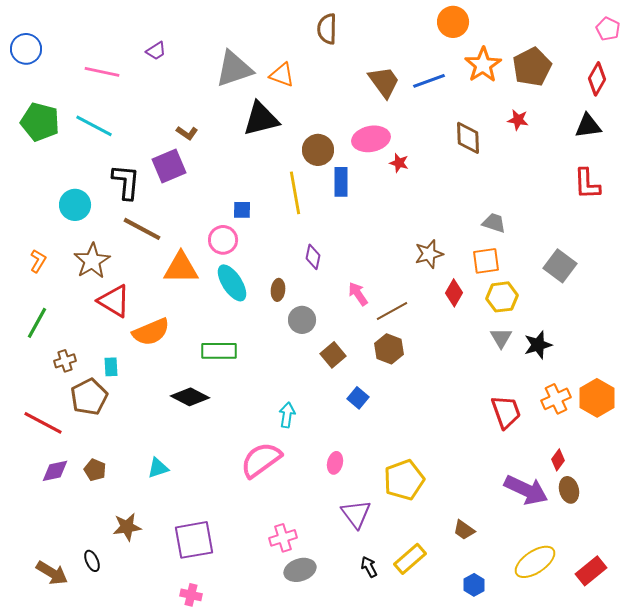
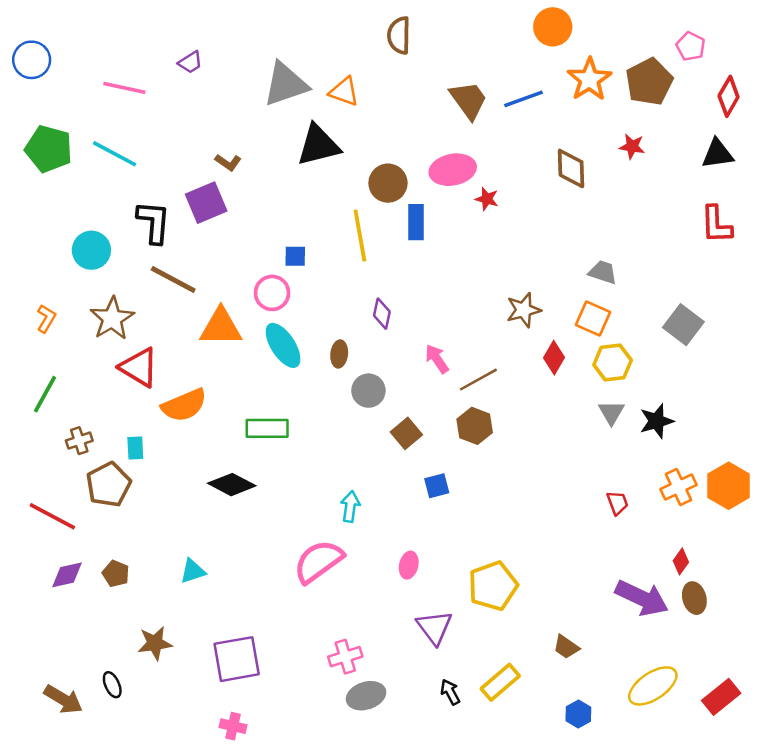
pink pentagon: (608, 29) -> (691, 46), moved
orange square: (486, 261) -> (593, 319), turned 32
blue square: (358, 398) -> (437, 486), turned 35
red trapezoid: (506, 412) -> (617, 503), size x0.6

